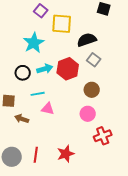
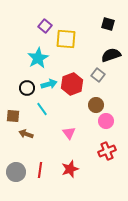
black semicircle: (87, 40) -> (111, 55), moved
cyan line: (38, 94) -> (42, 109), turned 64
pink triangle: (48, 109) -> (69, 133), moved, turned 40
pink circle: (88, 114) -> (106, 121), moved

